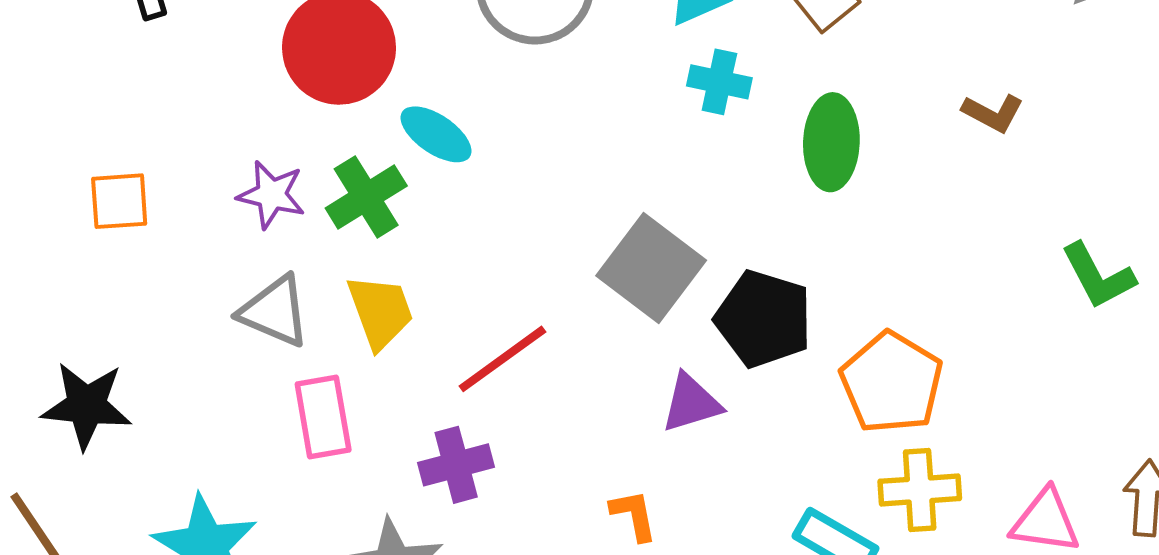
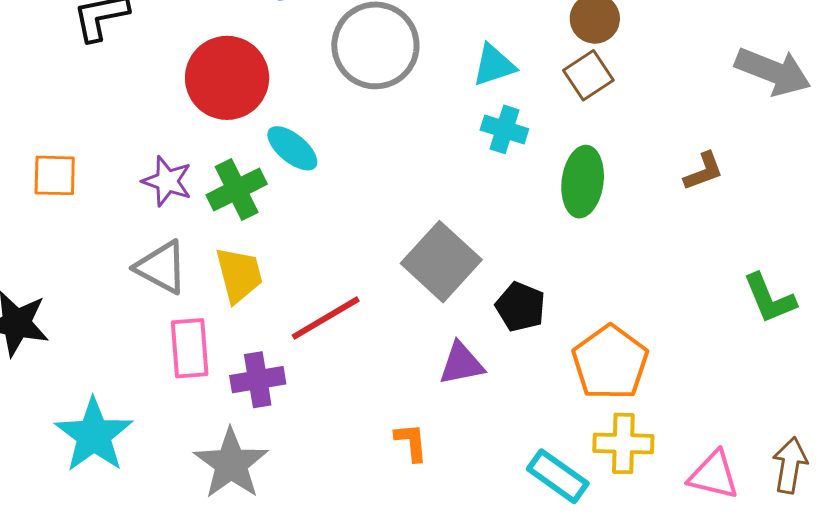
brown L-shape: (993, 113) -> (703, 171), turned -54
black pentagon: (764, 319) -> (520, 307), size x0.7
purple cross: (456, 465) -> (258, 380), moved

